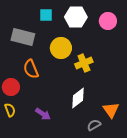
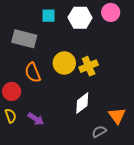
pink circle: (108, 21) -> (111, 12), moved
yellow circle: (61, 48) -> (64, 63), moved
purple arrow: (43, 114) -> (36, 119), moved

